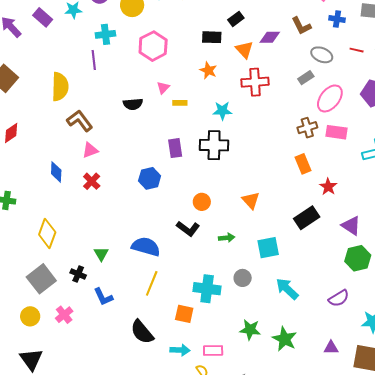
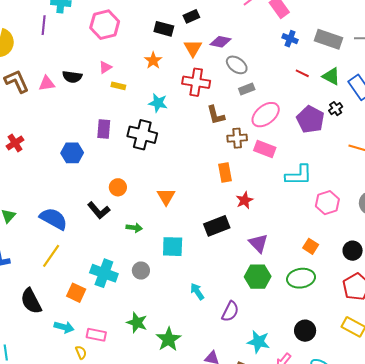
brown L-shape: (301, 26) -> (216, 115), moved
gray ellipse: (322, 55) -> (237, 65), moved
pink triangle: (90, 150) -> (47, 84), moved
cyan arrow: (287, 289) -> (197, 291), moved, size x0.7
purple semicircle: (339, 298) -> (230, 311), turned -45

